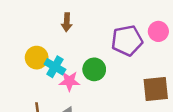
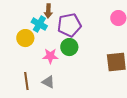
purple pentagon: (127, 41) -> (69, 25), moved
cyan cross: (55, 67) -> (39, 24), moved

